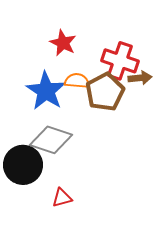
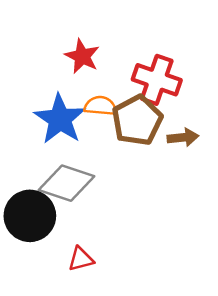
brown arrow: (140, 78) -> (183, 137), moved

